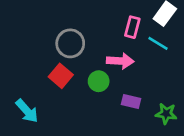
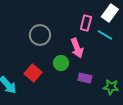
pink arrow: (120, 61) -> (77, 48), turned 66
red square: (61, 76) -> (33, 73), moved

